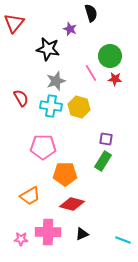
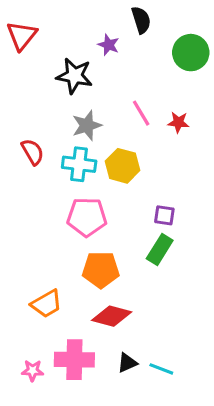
green circle: (110, 56) -> (191, 53), moved
pink pentagon: (43, 147) -> (87, 217), moved
cyan line: (123, 240) -> (161, 369), moved

